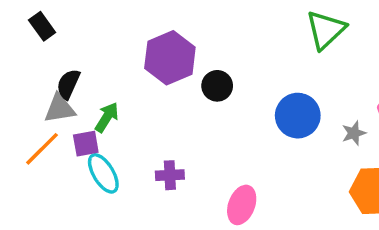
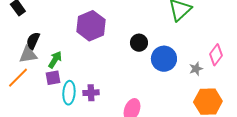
black circle: (217, 86) -> (139, 43), moved
purple square: (86, 144) -> (53, 78), moved
cyan ellipse: (103, 173) -> (69, 93), moved, turned 35

